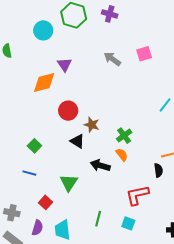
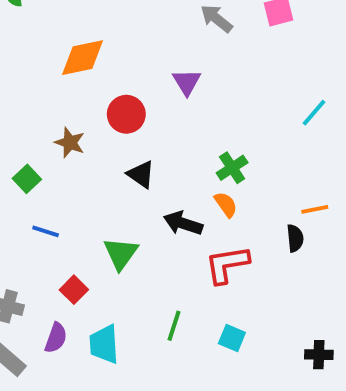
purple triangle: (64, 65) -> (187, 82), moved
brown star: (92, 125) -> (70, 143), moved
green square: (34, 146) -> (27, 179), moved
red L-shape: (137, 195) -> (227, 264), moved

